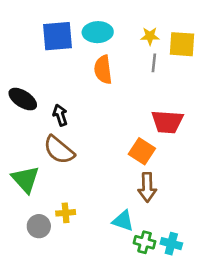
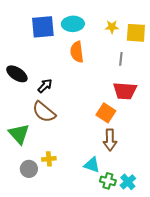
gray line: (154, 63) -> (121, 59), moved
black arrow: (60, 115) -> (45, 86), turned 63
cyan cross: (171, 244) -> (128, 182), turned 35

